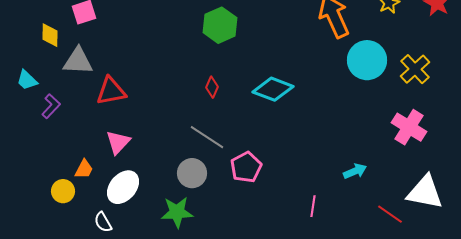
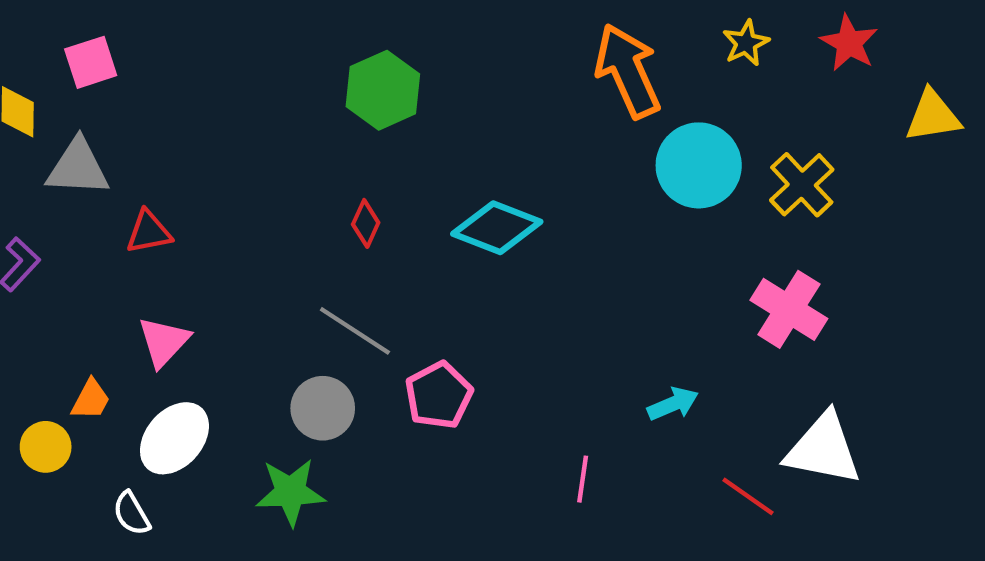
red triangle: (111, 91) -> (149, 232), size x0.7

